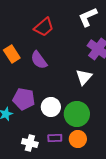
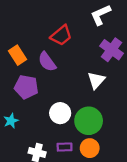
red trapezoid: (44, 27) -> (61, 35), moved
purple pentagon: (24, 99) -> (26, 87), moved

